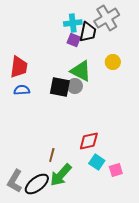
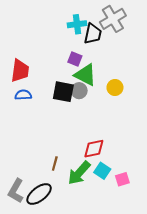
purple square: (74, 40) -> (75, 59), moved
yellow circle: (113, 62) -> (115, 87), moved
green arrow: (61, 175) -> (79, 173), moved

